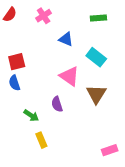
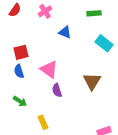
cyan rectangle: (96, 57) -> (104, 43), moved
pink triangle: (69, 76) -> (49, 69), moved
green arrow: (31, 115) -> (20, 101), moved

